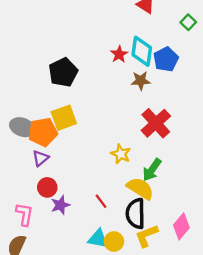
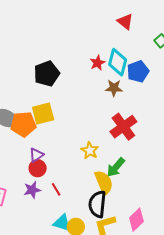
purple triangle: (40, 158) -> (36, 155), moved
red circle: (47, 187) -> (38, 168), moved
yellow semicircle: (140, 188) -> (104, 182), turned 30
red line: (101, 201) -> (56, 189), moved

